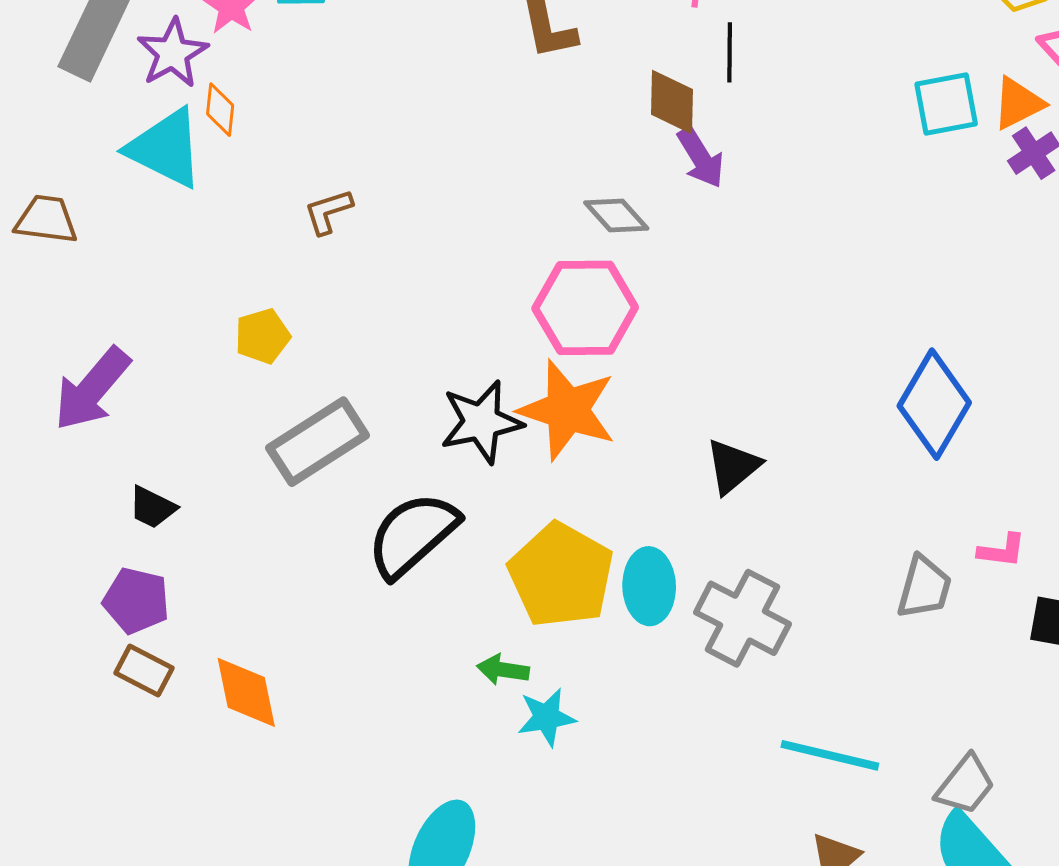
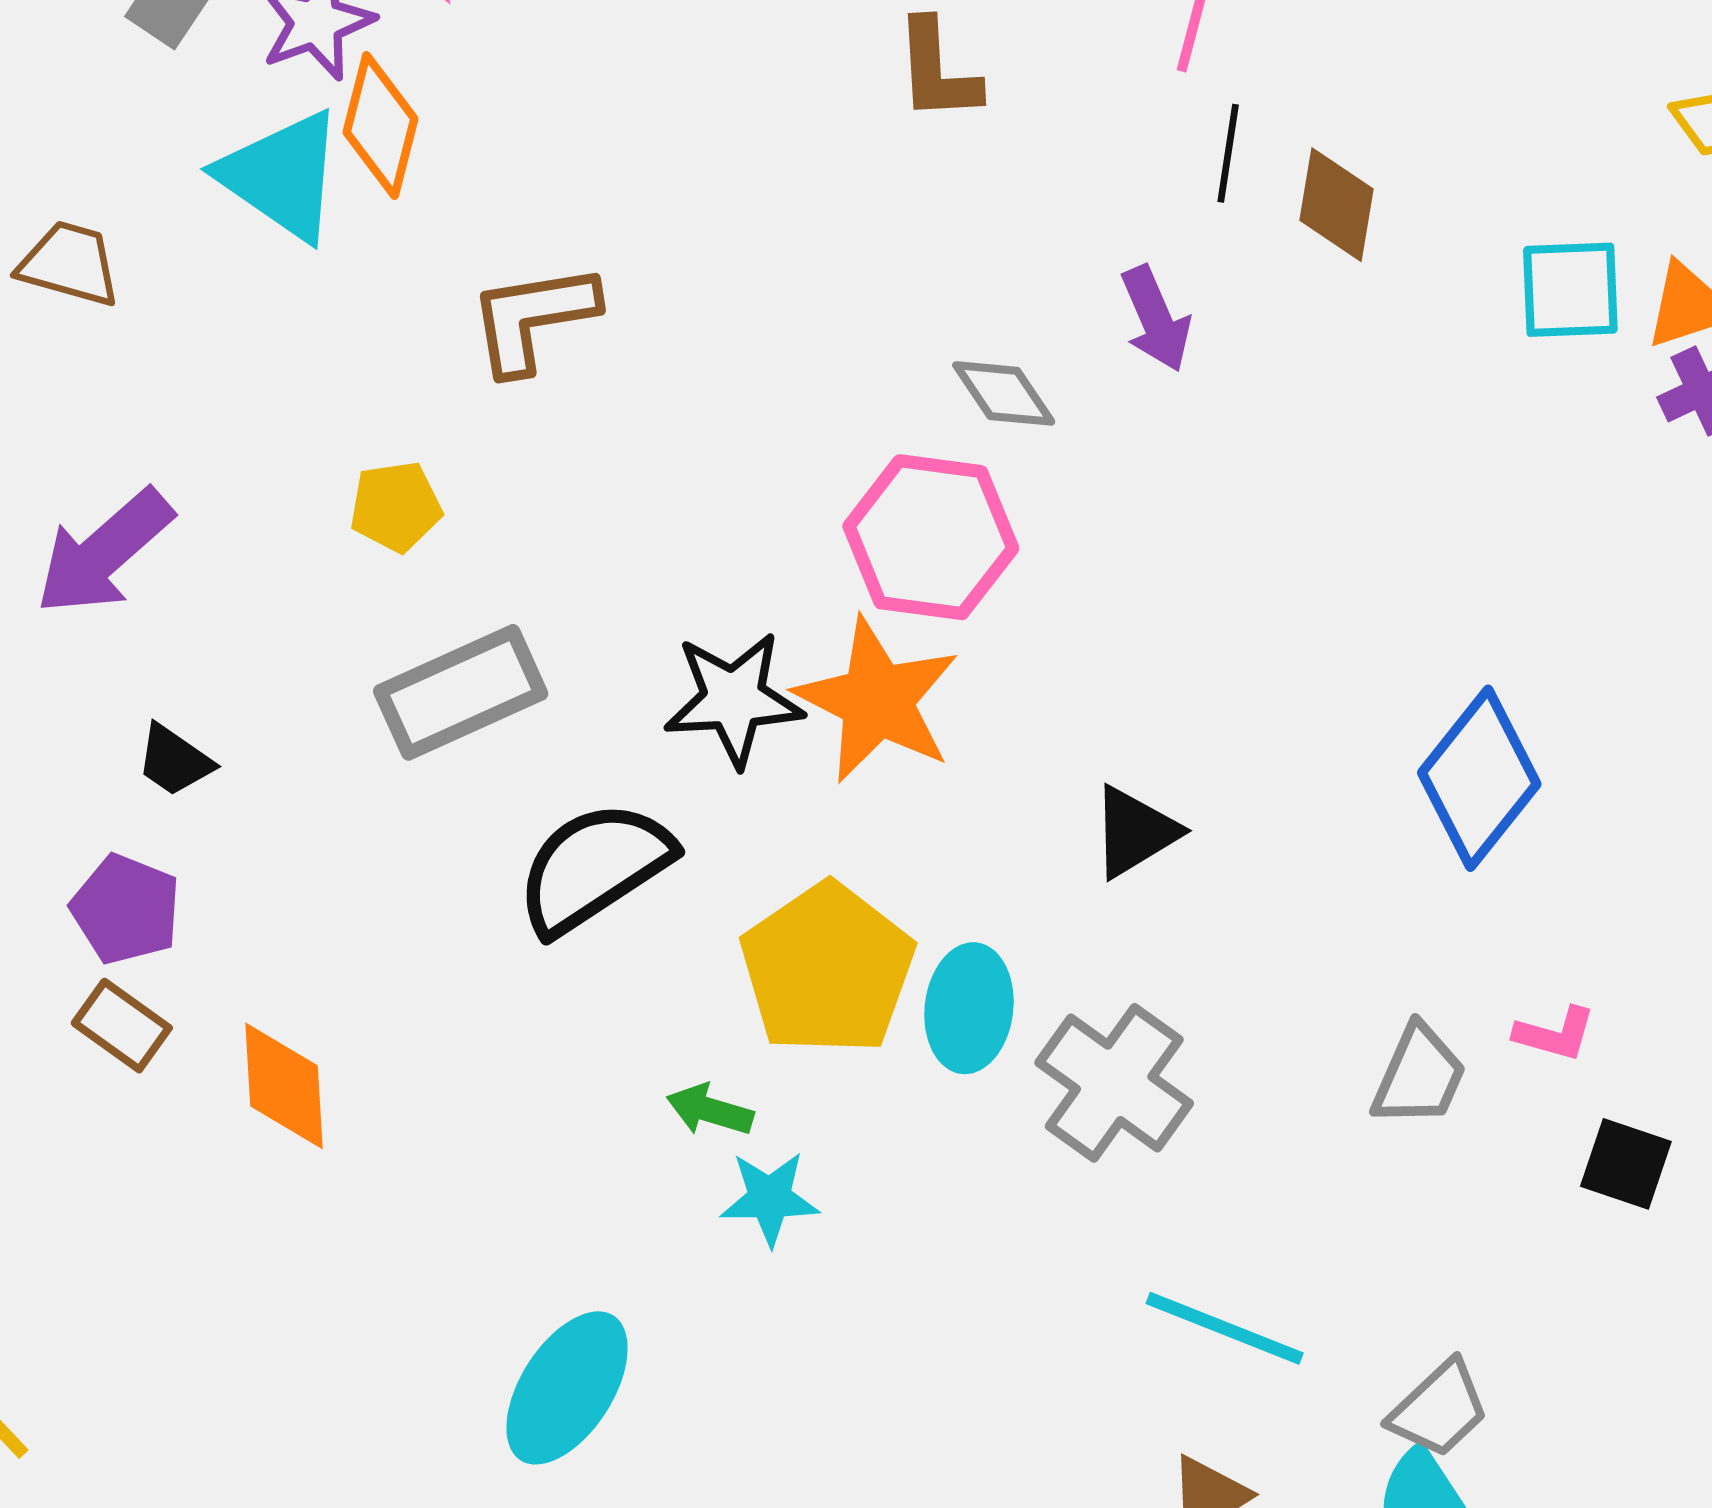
brown diamond: (672, 102) -> (1336, 205), moved
orange diamond: (220, 110) -> (380, 126), size x1.6
brown L-shape: (328, 212) -> (533, 318), size x1.6

